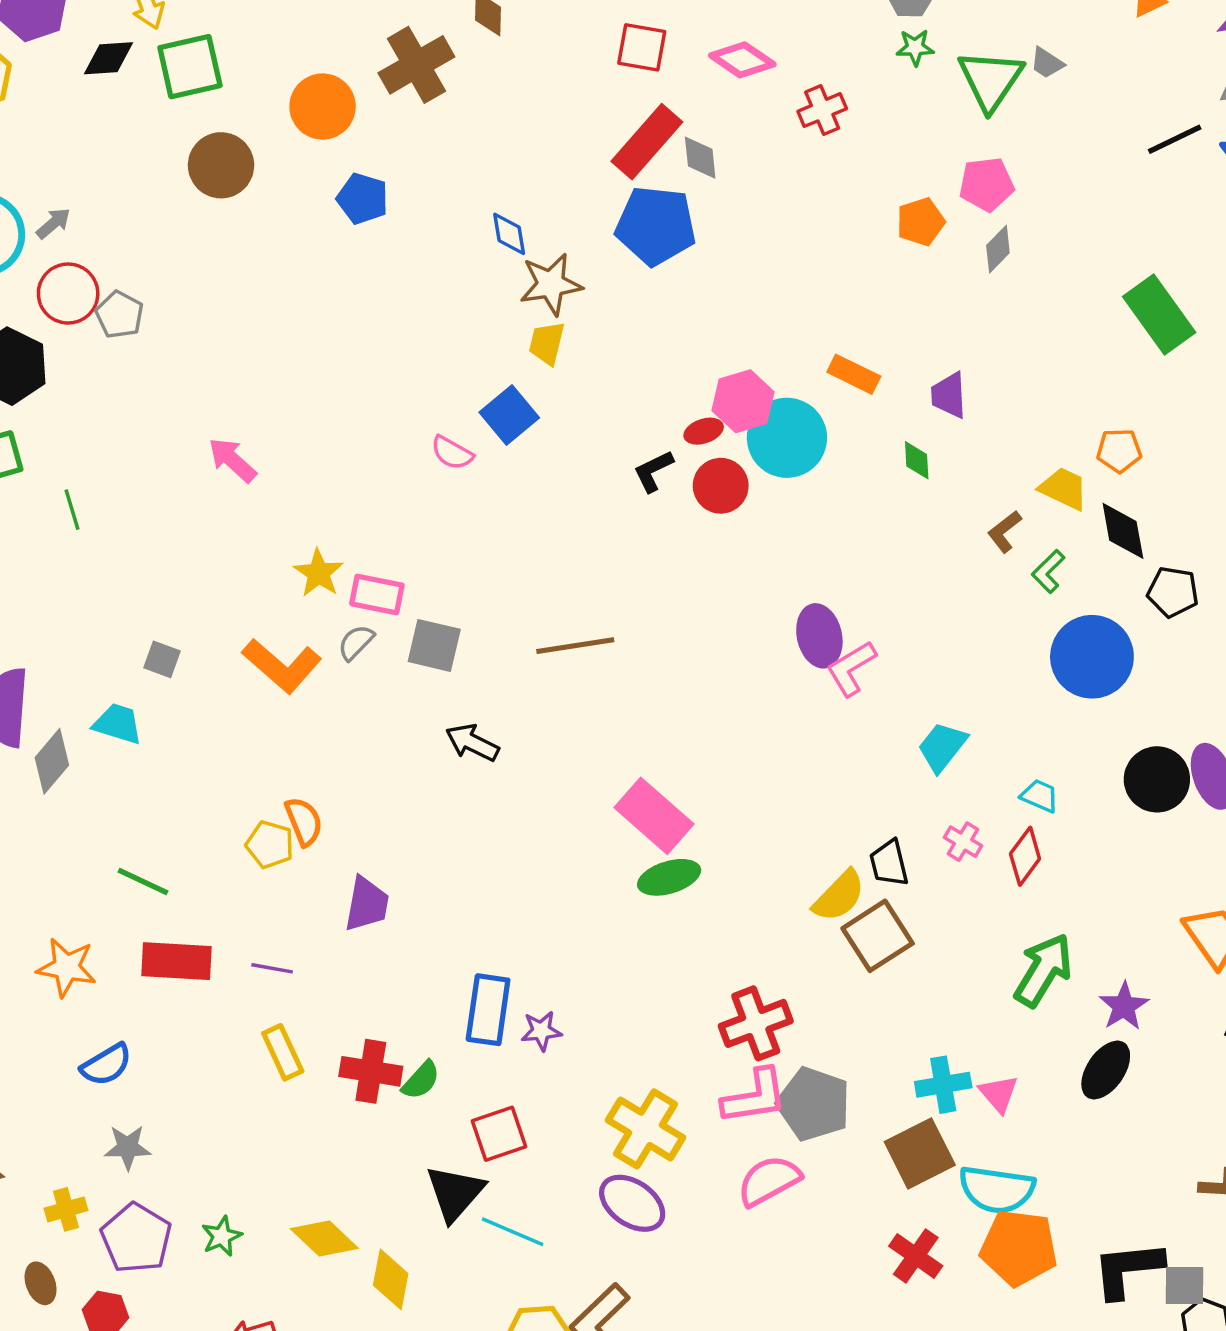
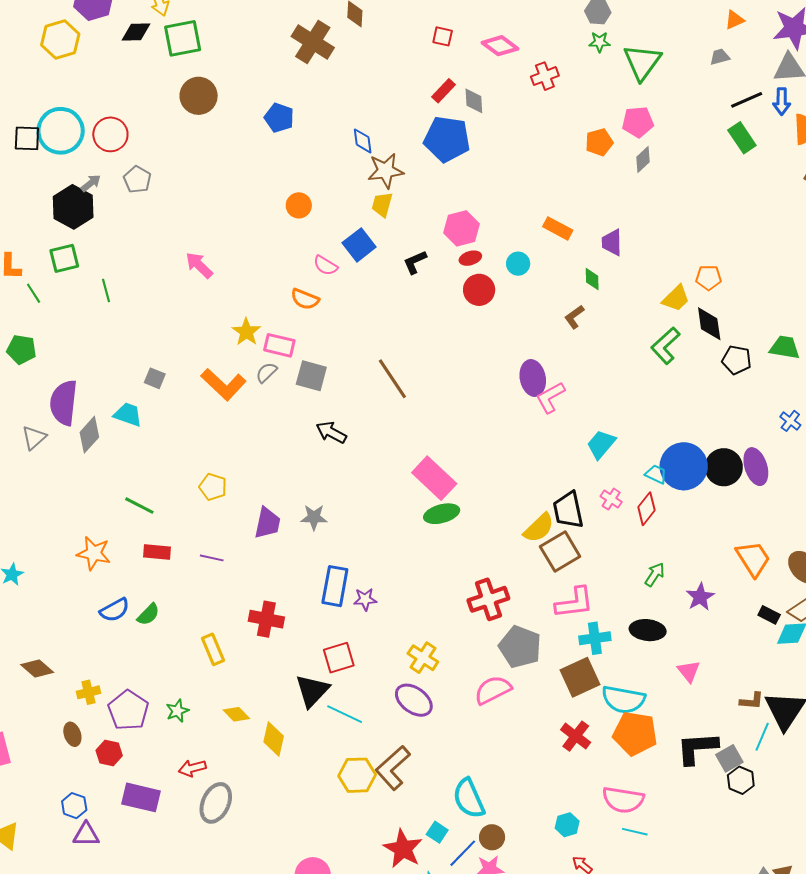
red square: (642, 47) -> (443, 36), size x0.7
gray trapezoid: (1047, 63) -> (720, 57), moved, turned 130
brown cross: (416, 65) -> (313, 42), turned -30
orange circle: (323, 107) -> (299, 205), moved, size x0.7
red rectangle: (647, 142) -> (444, 91), size x0.6
gray arrow: (53, 223) -> (91, 183), moved
red circle: (68, 294) -> (110, 134), moved
green rectangle: (1159, 315) -> (742, 138), moved, size x0.7
pink hexagon: (743, 401) -> (462, 228), moved
cyan circle: (787, 438) -> (518, 264), size x0.5
black L-shape: (653, 471) -> (415, 262), moved
yellow trapezoid: (1064, 488) -> (676, 298), turned 108
brown L-shape: (1005, 531) -> (574, 317), moved
green L-shape: (1048, 571) -> (665, 346), size x1.5
brown line: (575, 646) -> (392, 379), turned 63
blue circle: (1092, 657) -> (684, 466), moved
orange semicircle: (304, 822) -> (305, 299), moved, turned 132
black trapezoid: (889, 863) -> (568, 510), size x1.4
red rectangle: (177, 961) -> (157, 552), size x0.7
green arrow: (1043, 970) -> (655, 574), size x0.6
yellow rectangle: (283, 1052) -> (213, 649), moved
black ellipse: (1106, 1070) -> (648, 630), moved, turned 60
green semicircle: (421, 1080) -> (148, 614), moved
pink triangle: (999, 1094) -> (689, 671), moved
pink L-shape: (755, 1097) -> (574, 603), moved
yellow cross: (645, 1129) -> (423, 658), size x0.7
gray star: (128, 1147) -> (314, 517), moved
yellow diamond: (324, 1238) -> (236, 714), size x0.7
gray square: (1185, 1285) -> (729, 758), turned -32

